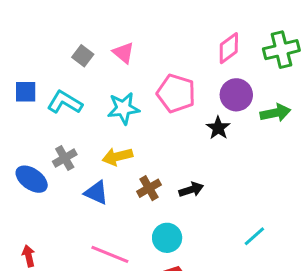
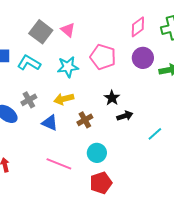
gray square: (83, 56) -> (41, 32), size x1.6
black star: (218, 128) -> (112, 98), moved
black arrow: (191, 190) -> (125, 116), moved
cyan line: (254, 236) -> (155, 134), moved

